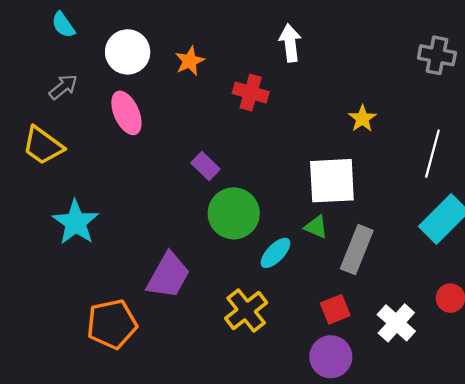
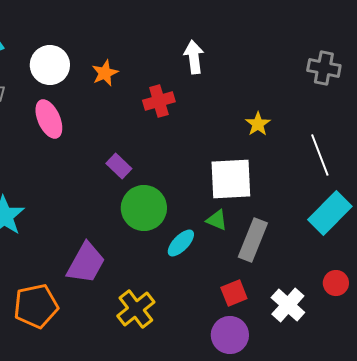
red cross: (251, 93) -> (159, 101), turned -32
white line: (432, 154) -> (320, 155), turned -36
yellow cross: (246, 310) -> (136, 309), moved

